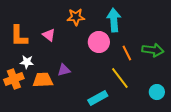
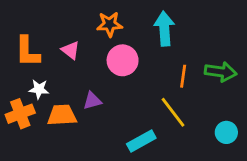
pink circle: (99, 42) -> (123, 60), moved
orange line: (127, 53) -> (183, 76), turned 35

